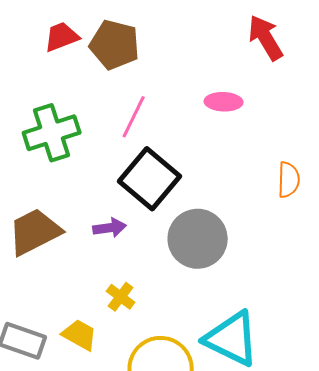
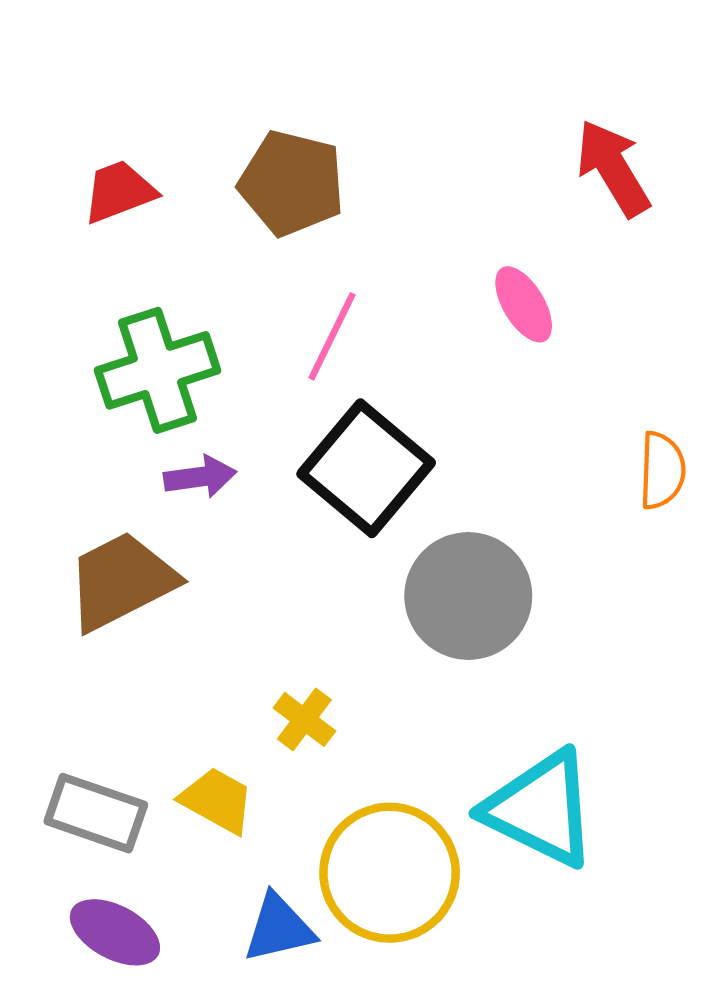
red trapezoid: (62, 37) -> (119, 192), moved
pink ellipse: (224, 102) -> (524, 304), turned 57
purple arrow: (110, 228) -> (200, 477), moved

